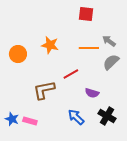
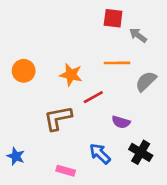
gray arrow: (109, 41) -> (138, 35), moved
orange star: (50, 45) -> (71, 75), moved
pink rectangle: (30, 121) -> (66, 171), moved

